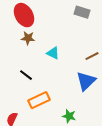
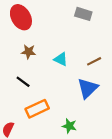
brown star: (28, 38) -> (28, 52), moved
cyan triangle: (53, 53) -> (61, 59), moved

